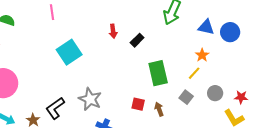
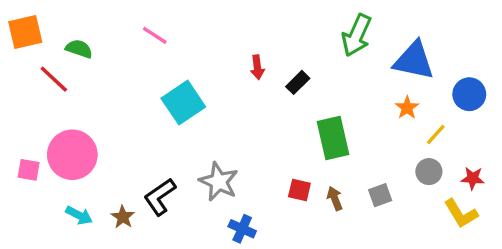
pink line: (52, 12) -> (155, 35), turned -49
blue triangle: (206, 27) -> (414, 61), size x1.5
blue circle: (230, 32) -> (469, 94), moved
yellow line: (194, 73) -> (436, 135), moved
gray square: (186, 97) -> (380, 195), moved, turned 32

